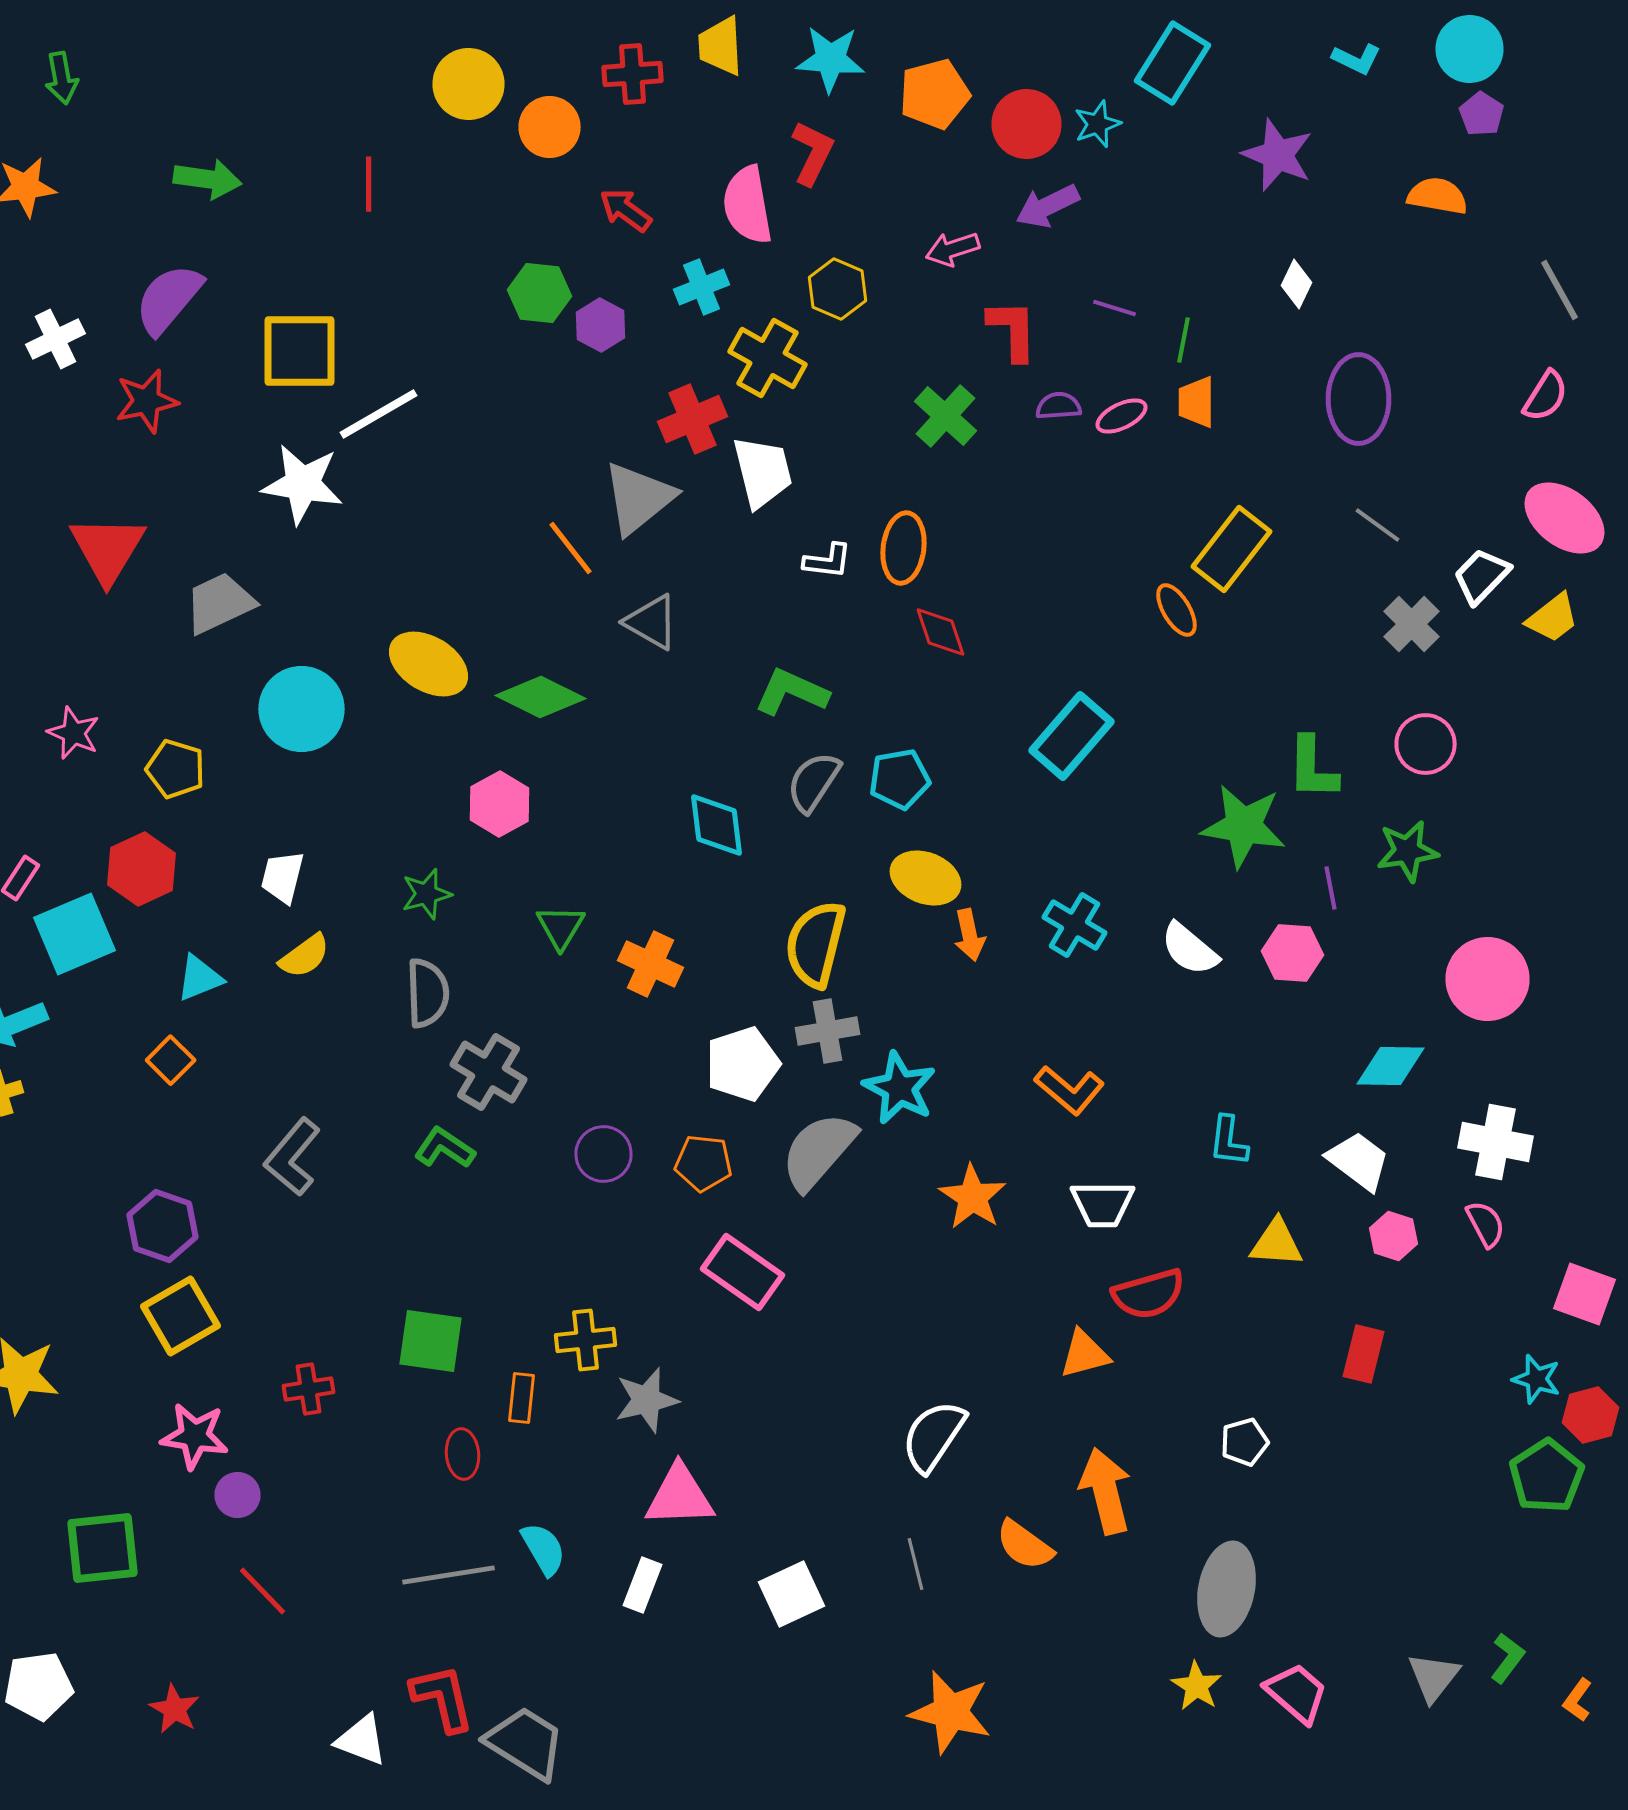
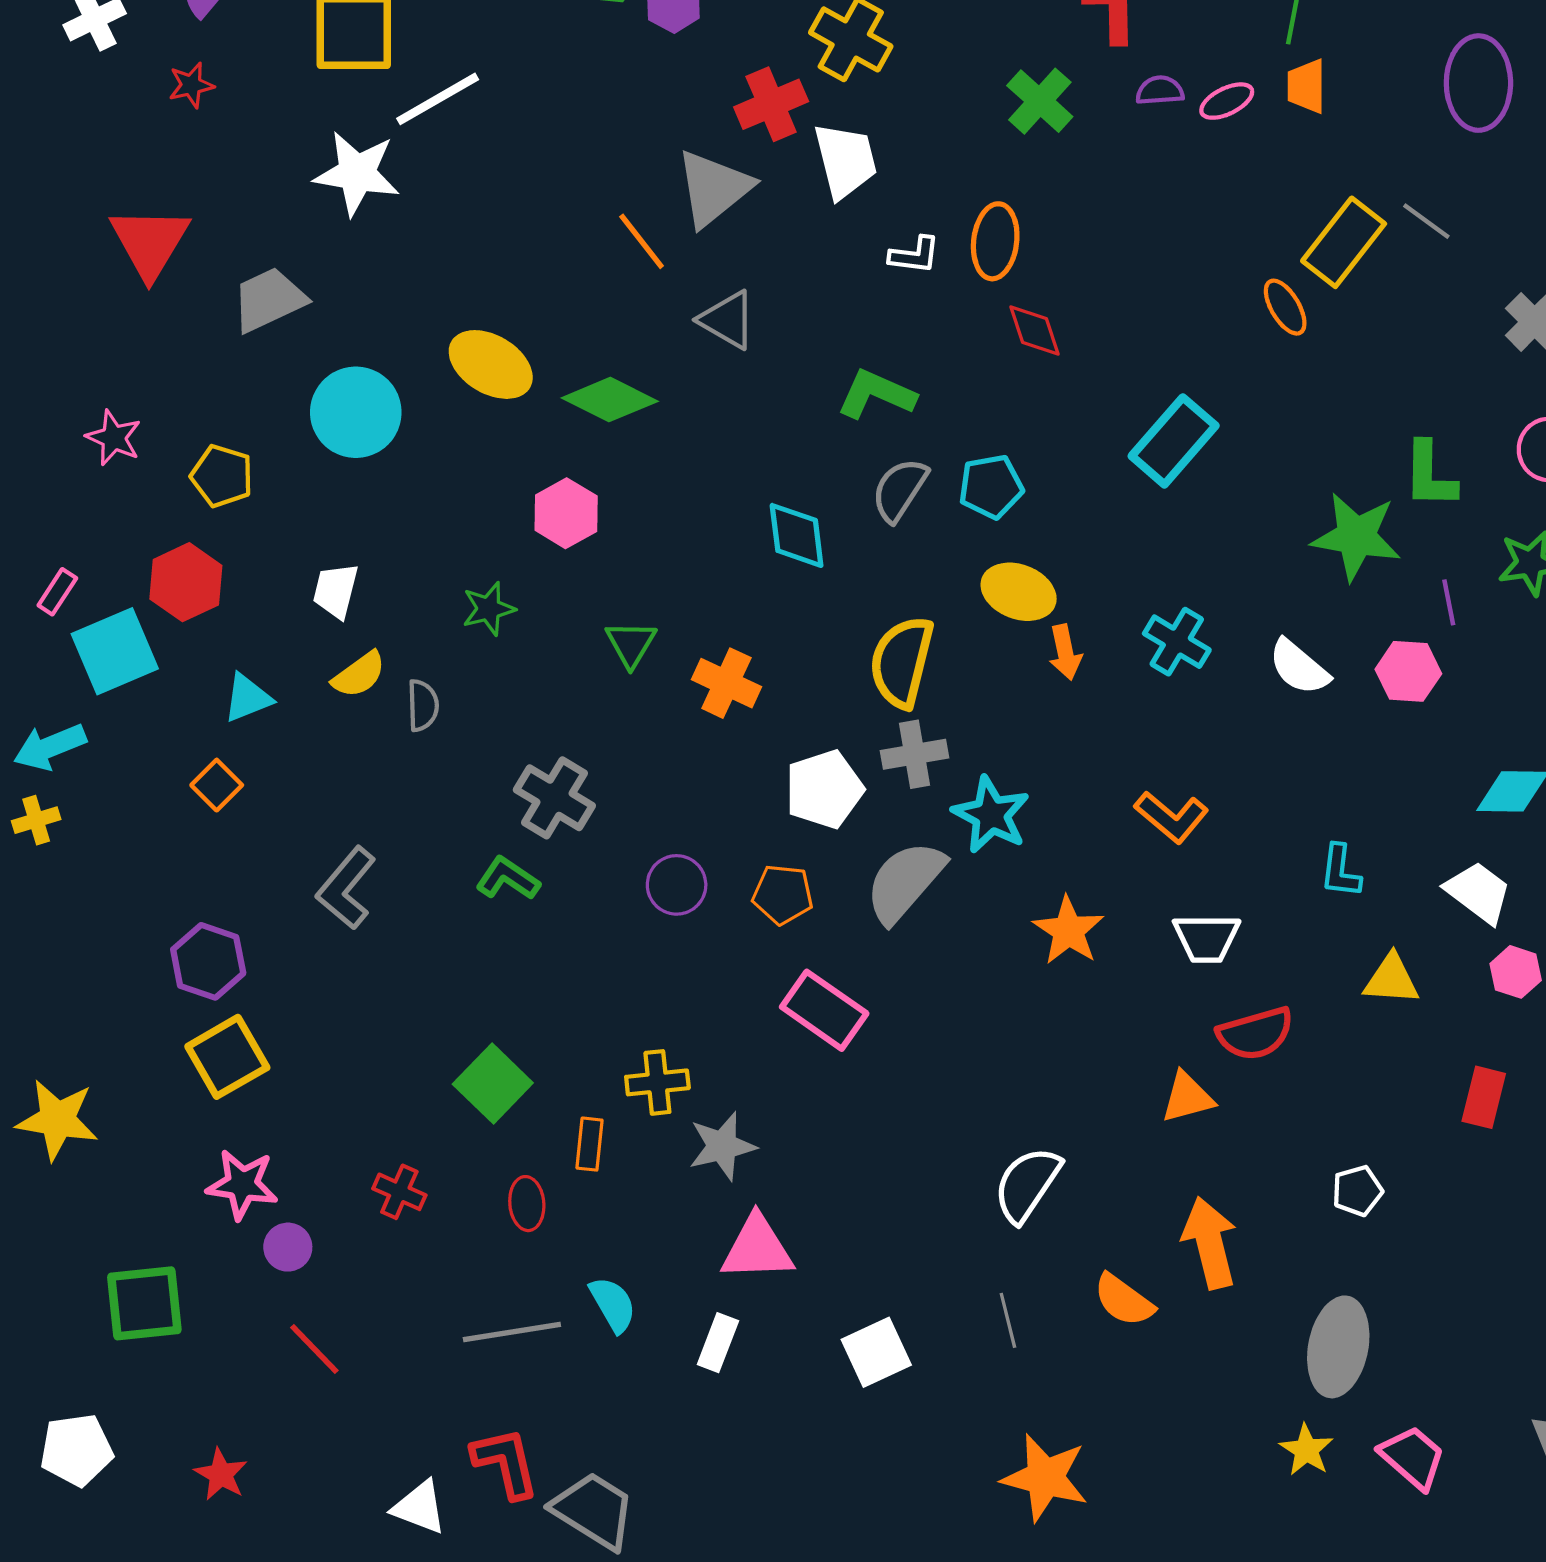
red star: (146, 401) -> (191, 85), size x0.7
gray line: (1378, 525) -> (1426, 221), moved
gray semicircle: (428, 993) -> (423, 705), moved, size x0.7
green square: (430, 1341) -> (493, 1084), turned 36
red cross: (308, 1389) -> (399, 1192), moved, turned 33

